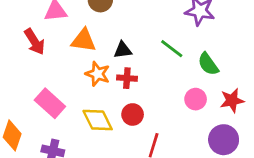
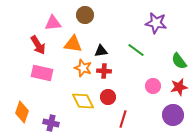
green semicircle: (208, 64) -> (179, 61), moved
pink rectangle: (50, 103) -> (42, 73), moved, turned -30

